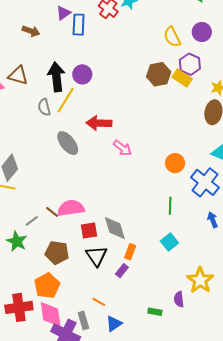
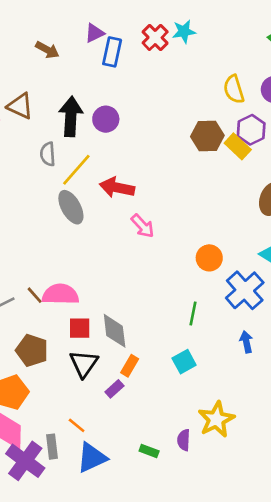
yellow line: (66, 100) -> (76, 170), moved
blue triangle: (114, 324) -> (92, 458), size x1.4

